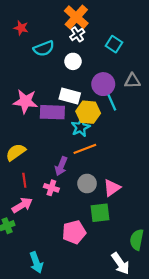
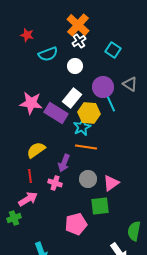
gray triangle: (132, 81) -> (130, 84), turned 35
white rectangle: (70, 96) -> (72, 98), turned -66
purple rectangle: (52, 112) -> (56, 113), turned 30
orange line: (85, 149) -> (86, 147), turned 30
yellow semicircle: (16, 152) -> (36, 150), moved

